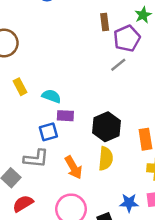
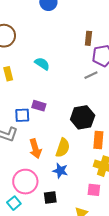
cyan semicircle: (51, 96) -> (42, 64), moved
black hexagon: (107, 127) -> (83, 117), moved
blue star: (129, 203) -> (60, 171), moved

